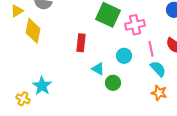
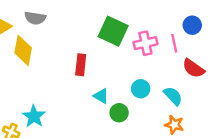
pink line: (151, 49) -> (174, 43), moved
cyan circle: (124, 56) -> (141, 89), moved

